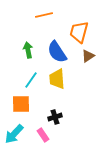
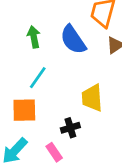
yellow trapezoid: (57, 79) -> (92, 98), moved

